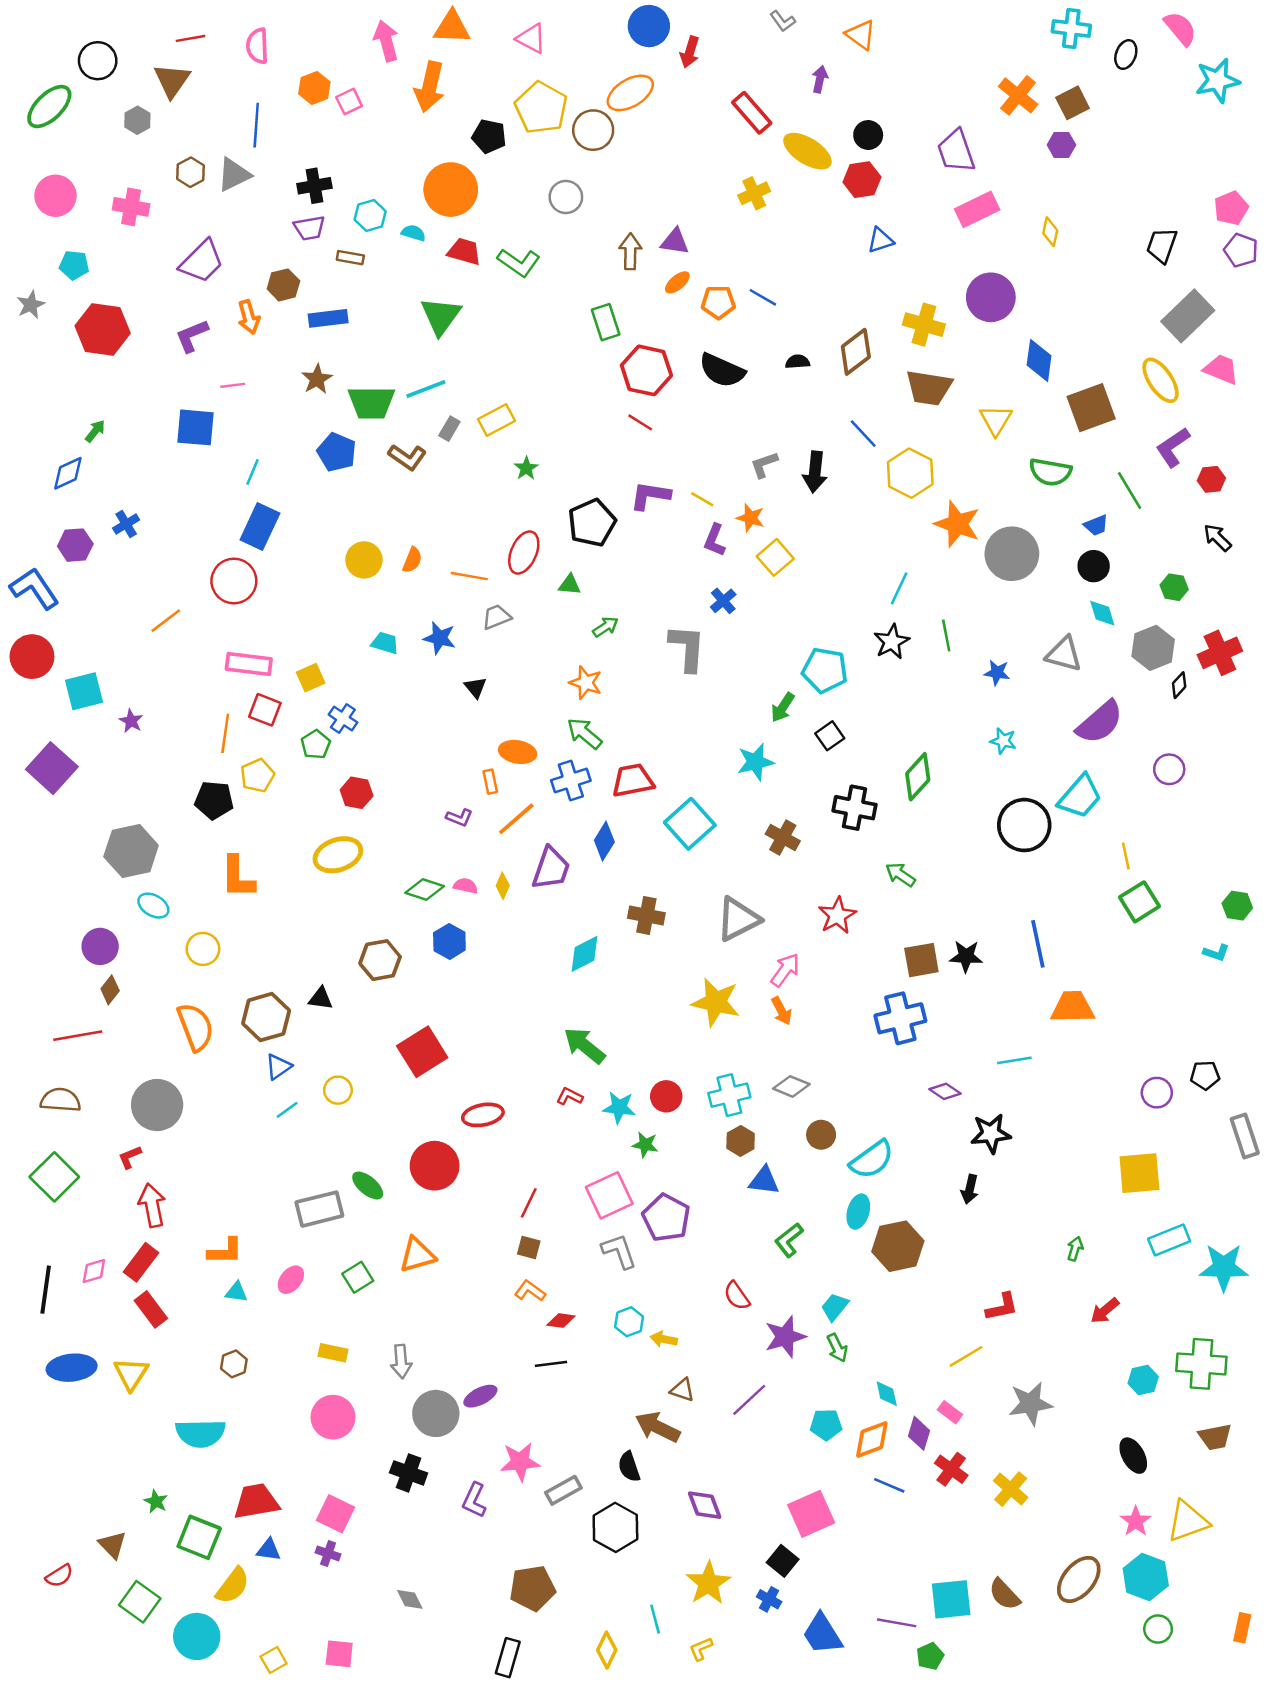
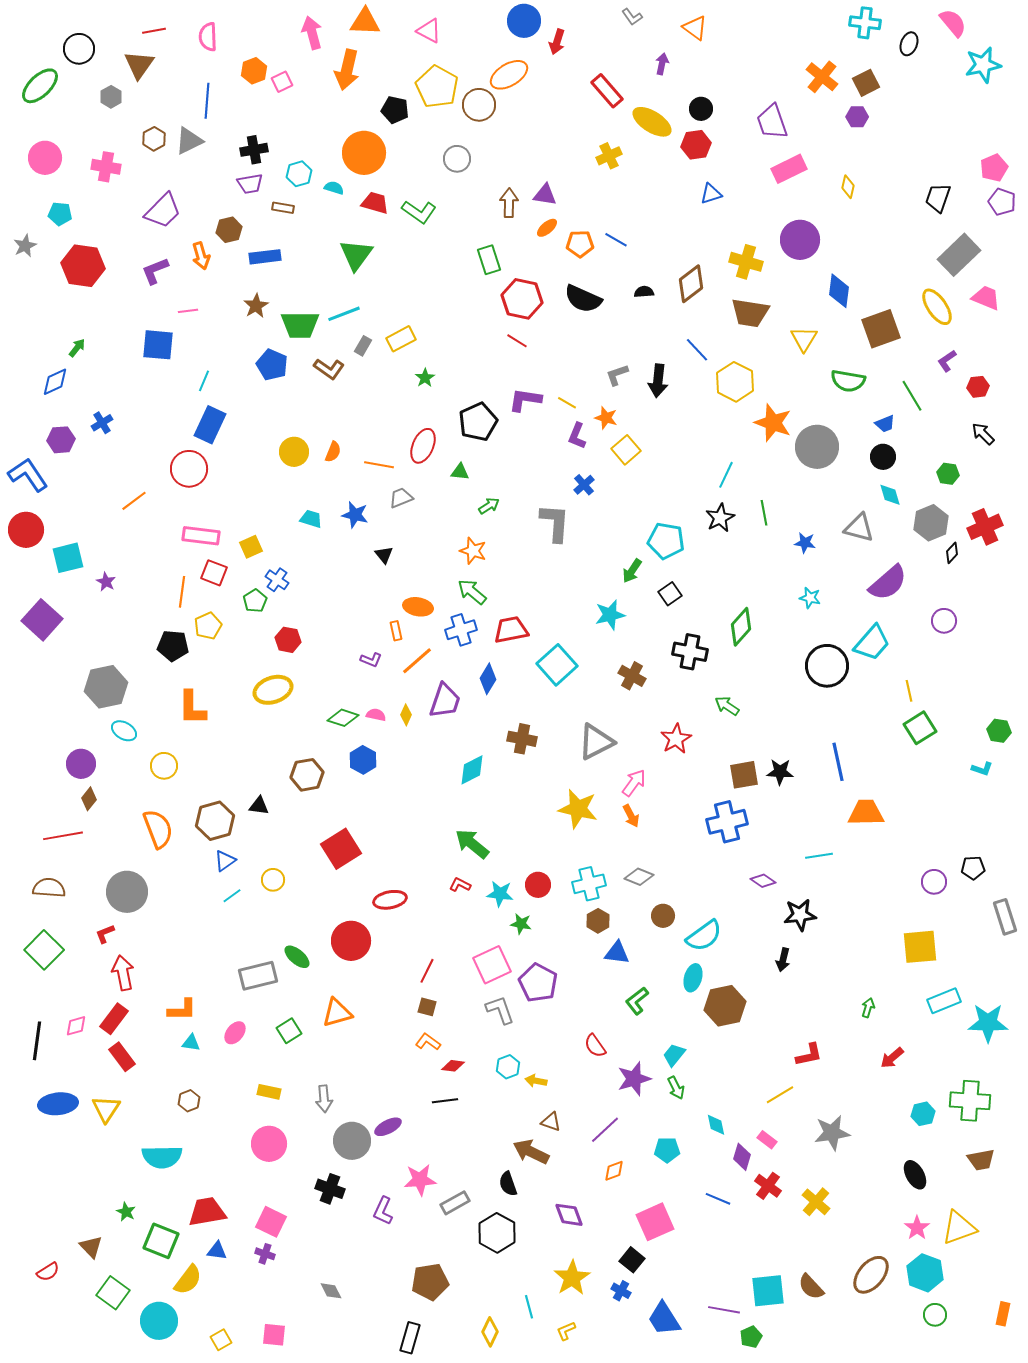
purple L-shape: (1173, 447) -> (947, 361), size x0.7
orange diamond: (872, 1439) -> (614, 1171), moved, size x0.7

